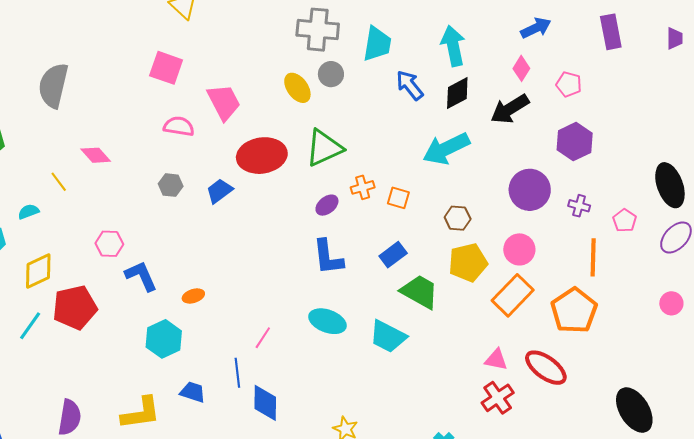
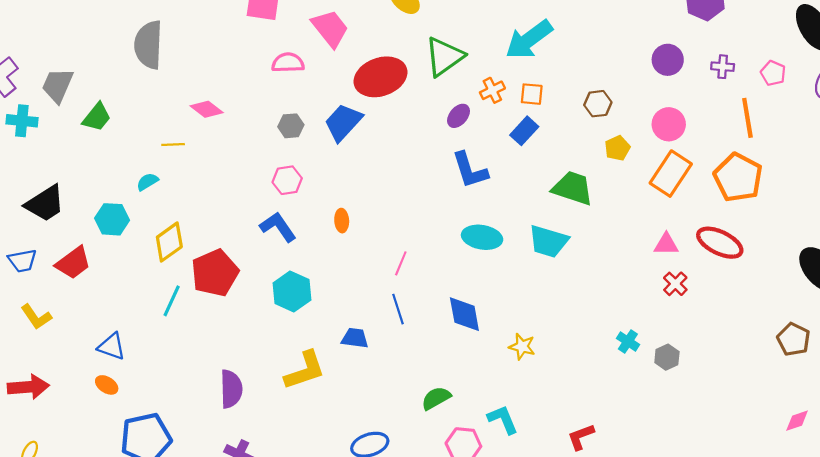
cyan arrow: (446, 149) -> (529, 40), moved
yellow line: (59, 182) -> (173, 144), turned -45
purple circle: (530, 190) -> (668, 60), size x0.7
blue trapezoid: (219, 191) -> (343, 122), size x1.4
pink hexagon: (109, 244) -> (287, 180), moved
blue rectangle: (393, 255) -> (524, 131), moved
yellow pentagon: (468, 263) -> (617, 148), size x0.6
orange ellipse: (193, 296) -> (342, 221), moved, turned -65
pink line: (263, 338) -> (401, 263), moved
cyan hexagon: (164, 339) -> (292, 292), moved
red cross: (498, 398) -> (675, 284), size x0.7
blue diamond: (265, 403) -> (464, 314), moved

